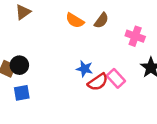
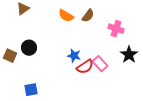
black circle: (19, 65) -> (29, 48), moved
blue square: (22, 93) -> (31, 90), moved

